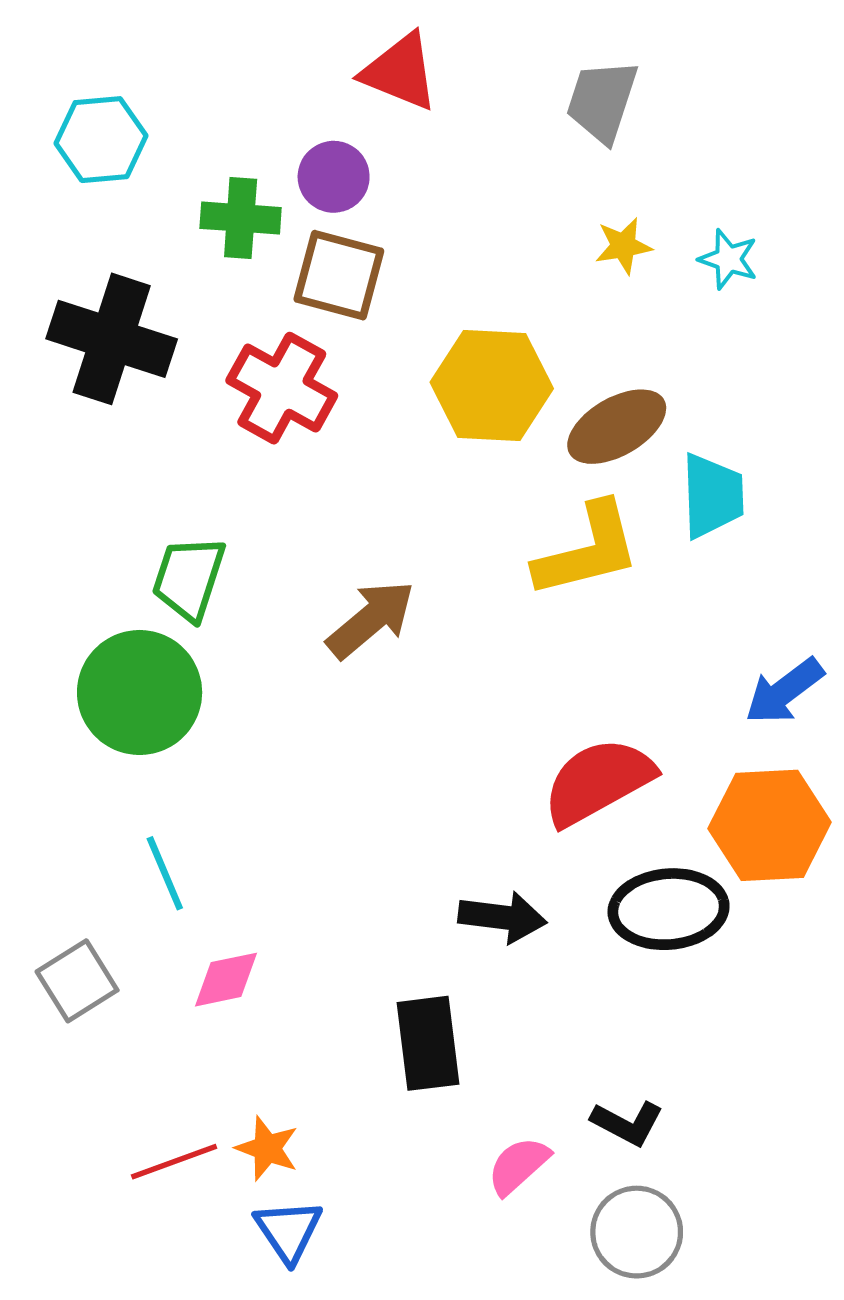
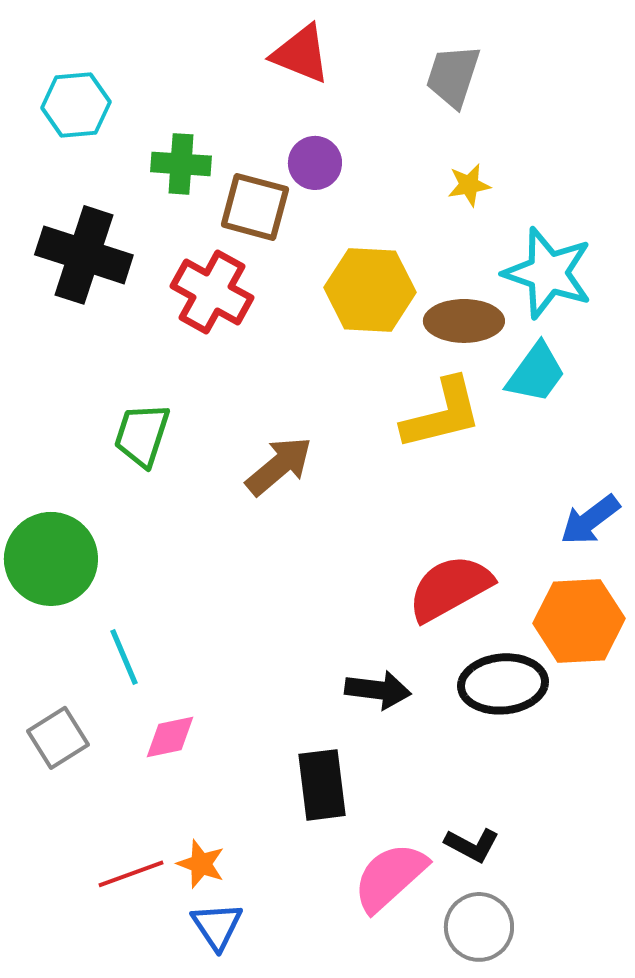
purple circle: (334, 177) -> (315, 163), moved
cyan star: (728, 259) -> (548, 273), moved, size x2.0
brown ellipse: (617, 427) -> (464, 321), turned 30
cyan trapezoid: (712, 496) -> (536, 373), turned 38
green circle: (140, 692) -> (51, 559), moved
pink semicircle: (518, 1166) -> (390, 877), size x1.6

